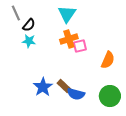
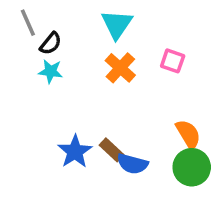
orange cross: (69, 39) -> (120, 68), turned -30
pink square: (80, 46) -> (173, 61), moved, turned 32
orange semicircle: (108, 60) -> (188, 134), moved, turned -54

